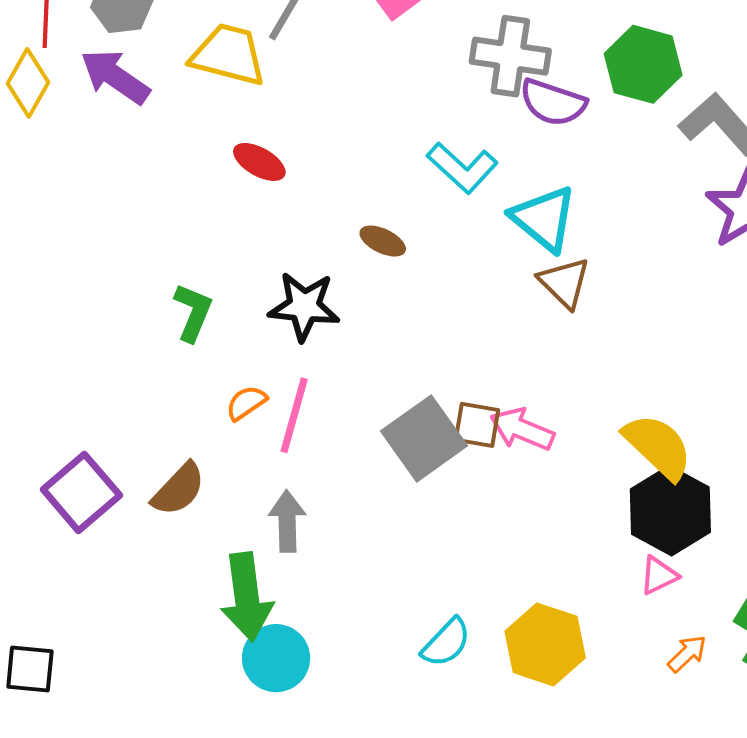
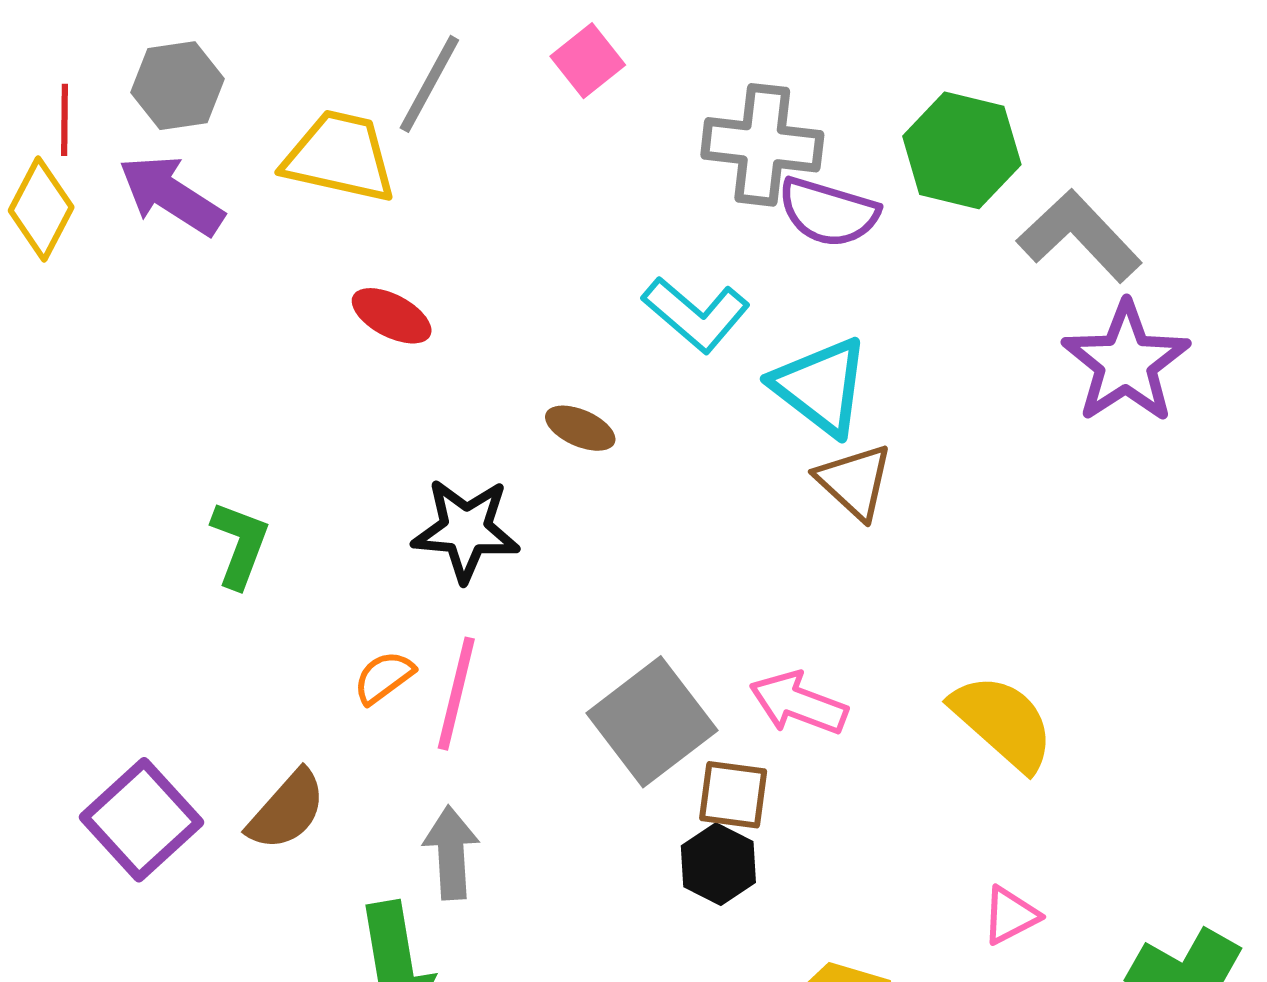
green L-shape: (193, 312) -> (240, 544), moved
brown square: (477, 425) -> (733, 795), moved
black hexagon: (670, 511) -> (718, 864), moved, size x0.6

